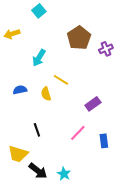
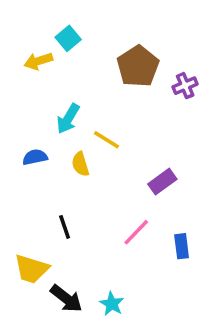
cyan square: (39, 11) -> (68, 38), moved
yellow arrow: (12, 34) -> (38, 61), moved
cyan arrow: (39, 58) -> (68, 119), moved

